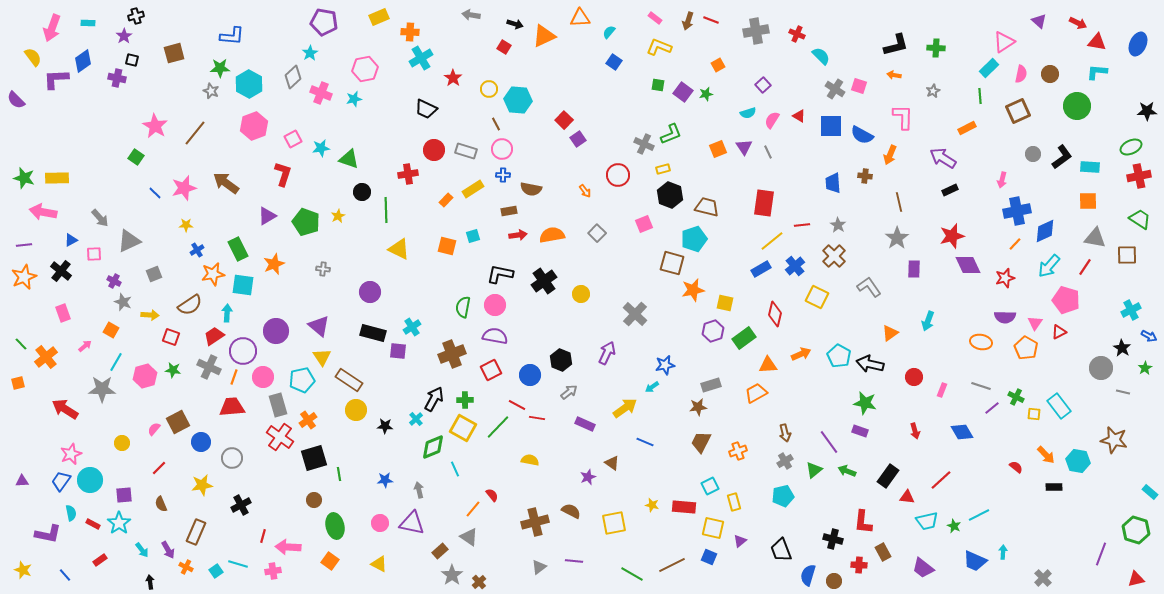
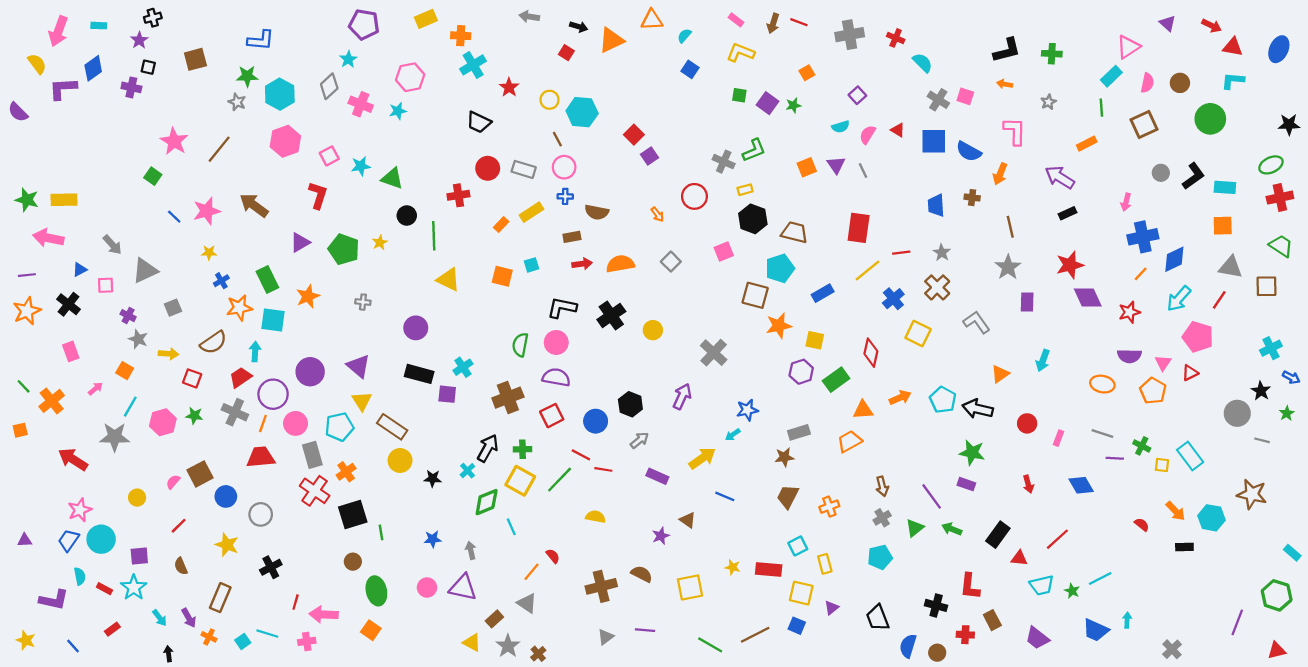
blue rectangle: (761, 269) -> (823, 293), moved
purple line: (992, 408) -> (1115, 458), turned 42
yellow star: (202, 485) -> (227, 545), turned 30
yellow triangle: (379, 564) -> (472, 643), moved

